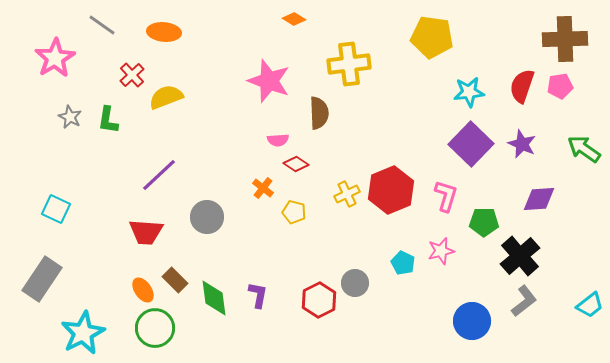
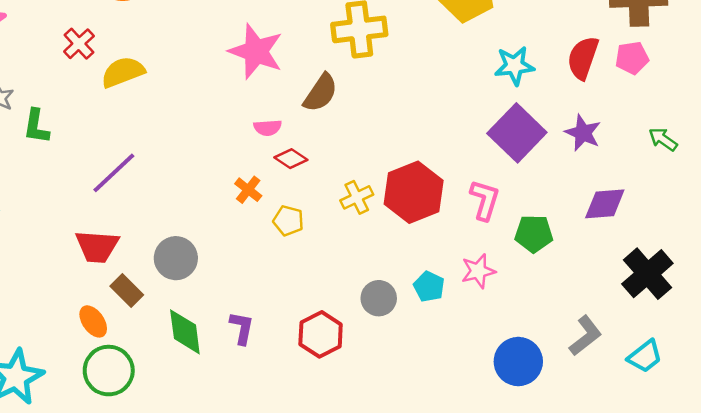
brown semicircle: (319, 113) -> (321, 93), turned 36
green L-shape: (108, 120) -> (36, 126), moved
green arrow: (584, 149) -> (663, 139), size x0.7
gray circle: (207, 217) -> (176, 258), moved
black cross: (520, 256) -> (647, 274), moved
brown rectangle: (175, 280) -> (127, 290), moved
gray circle: (355, 283) -> (379, 298), moved
cyan trapezoid: (590, 305) -> (645, 356), moved

